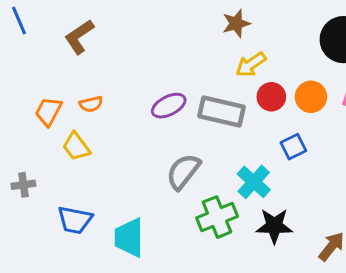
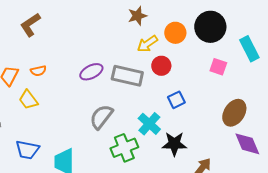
orange circle: (311, 97) -> (175, 33), moved
black star: (274, 226) -> (174, 144), moved

